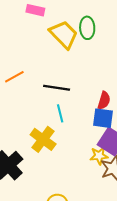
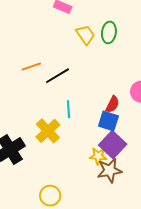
yellow trapezoid: (64, 34) -> (85, 35), size x0.7
black line: (57, 88) -> (57, 76), moved, turned -50

